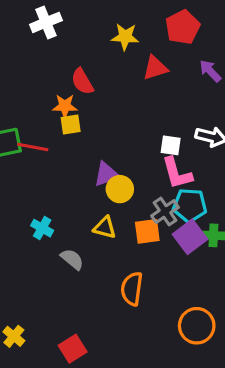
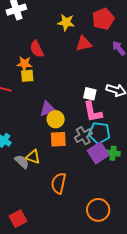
yellow triangle: (105, 228) -> (33, 157), moved
orange square: (147, 231) -> (58, 139), moved

